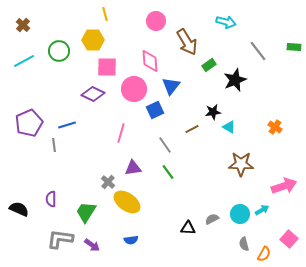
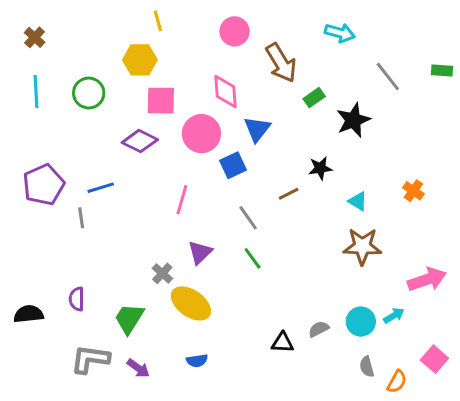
green circle: (59, 51) -> (89, 93), moved
cyan line: (24, 61) -> (36, 92), turned -65
cyan triangle: (229, 127) -> (358, 201), moved
purple triangle: (133, 168) -> (200, 252), turned -36
black semicircle: (19, 209) -> (29, 314), turned -30

